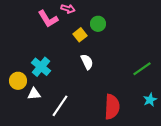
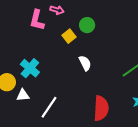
pink L-shape: (48, 19) -> (37, 20), turned 45
white semicircle: (87, 62) -> (85, 63), moved

